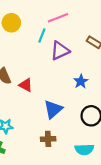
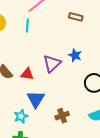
purple triangle: (60, 51) -> (52, 64), moved
blue triangle: (53, 109) -> (36, 99), moved

